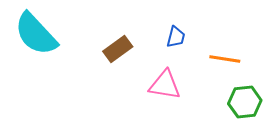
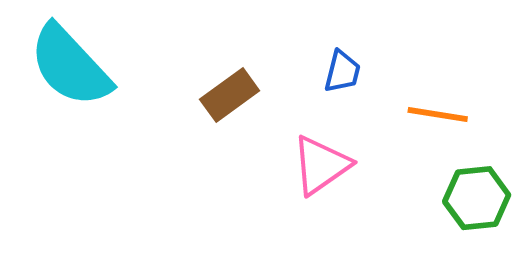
pink triangle: (165, 85) -> (321, 165), turned -44

